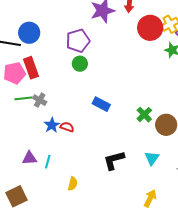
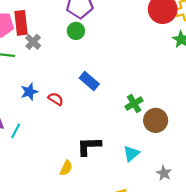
gray cross: (40, 100) -> (33, 42), moved
red semicircle: (67, 127) -> (56, 99), moved
yellow semicircle: (73, 184) -> (66, 168), moved

